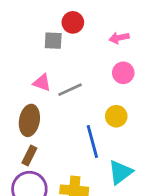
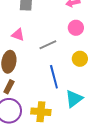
gray line: (70, 90) -> (48, 45), moved
yellow circle: (116, 116) -> (80, 59), moved

